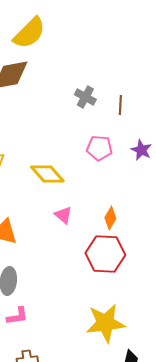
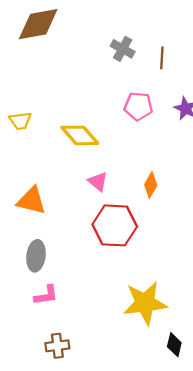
red hexagon: (105, 254) -> (115, 225), moved

